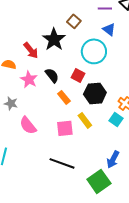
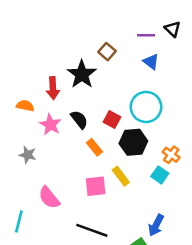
red arrow: (31, 50) -> (53, 88), turned 36
cyan circle: (94, 51) -> (146, 107), moved
pink semicircle: (28, 125) -> (49, 198), moved

